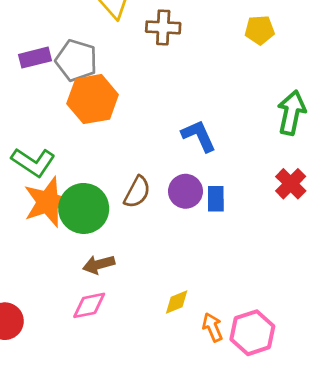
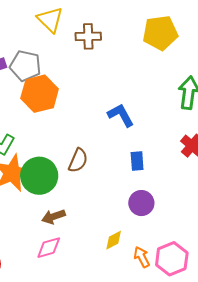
yellow pentagon: (260, 30) -> (160, 33), size x1.6
purple circle: (185, 191) -> (141, 203), moved

